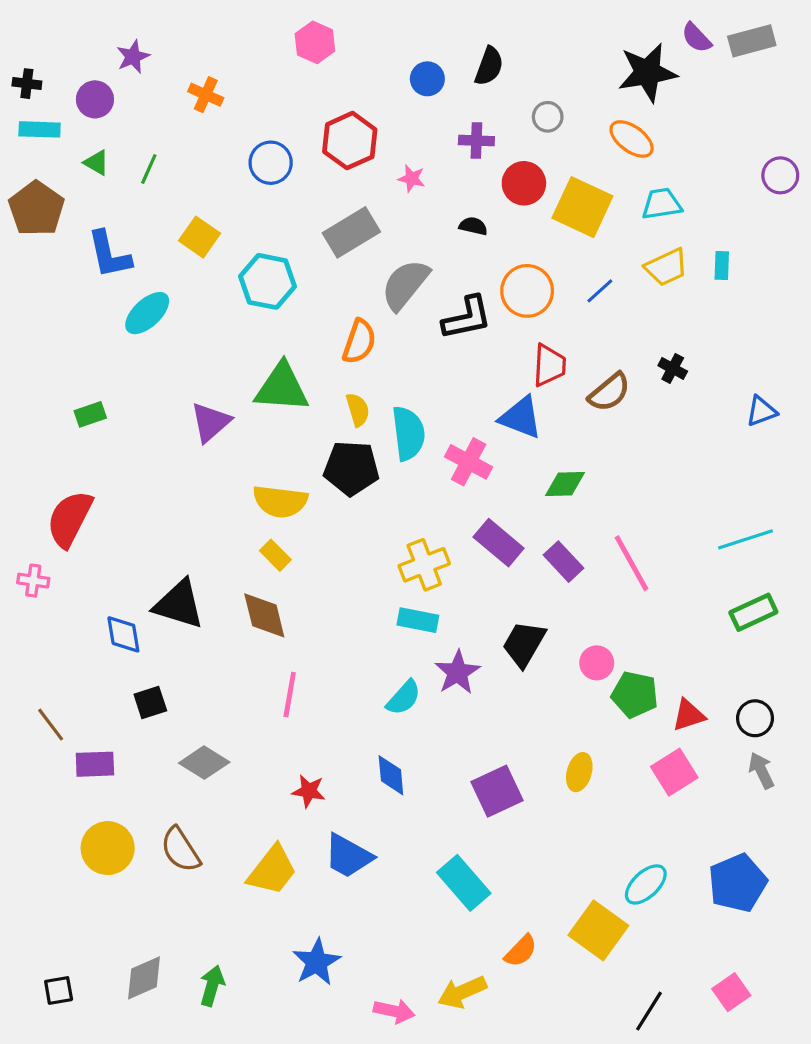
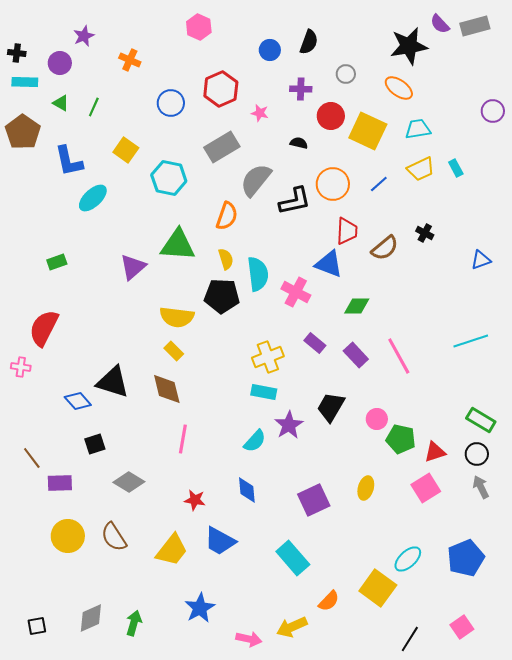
cyan rectangle: (722, 266) -> (456, 168), turned -30
purple rectangle: (499, 543) -> (315, 343), size x0.7
green rectangle: (753, 612) -> (481, 420), moved, turned 56
blue diamond: (123, 634) -> (78, 401), turned -32

